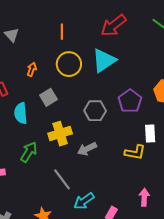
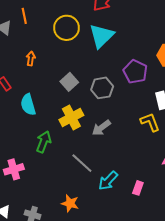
orange line: (62, 32) -> (24, 16), moved
yellow circle: (69, 64) -> (67, 28), moved
gray square: (49, 97) -> (69, 82), moved
yellow L-shape: (135, 152) -> (150, 122), turned -110

